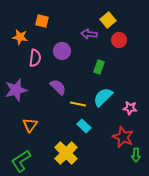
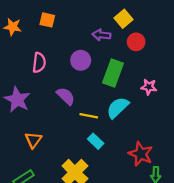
orange star: (20, 37) -> (13, 27), moved
purple circle: (62, 51) -> (81, 60), moved
green rectangle: (99, 67) -> (113, 73), size x1.6
purple star: (16, 90) -> (17, 100), turned -30
pink star: (130, 108) -> (149, 87), moved

